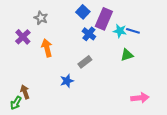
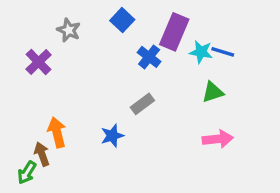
blue square: (83, 12) -> (122, 20), moved
orange arrow: (47, 48) -> (57, 132), moved
pink arrow: (140, 98) -> (218, 139), moved

